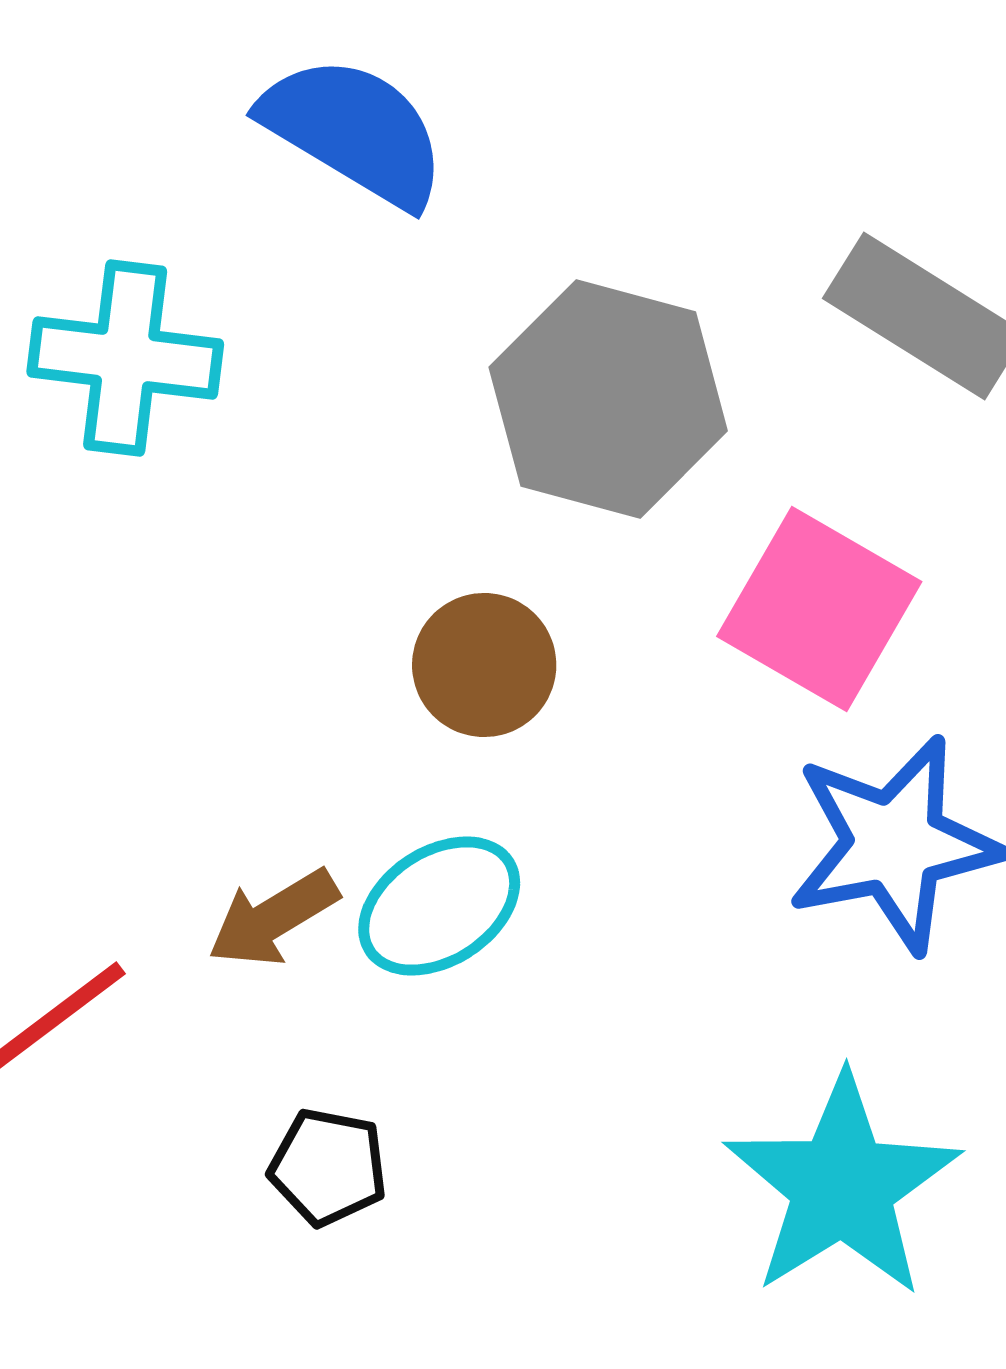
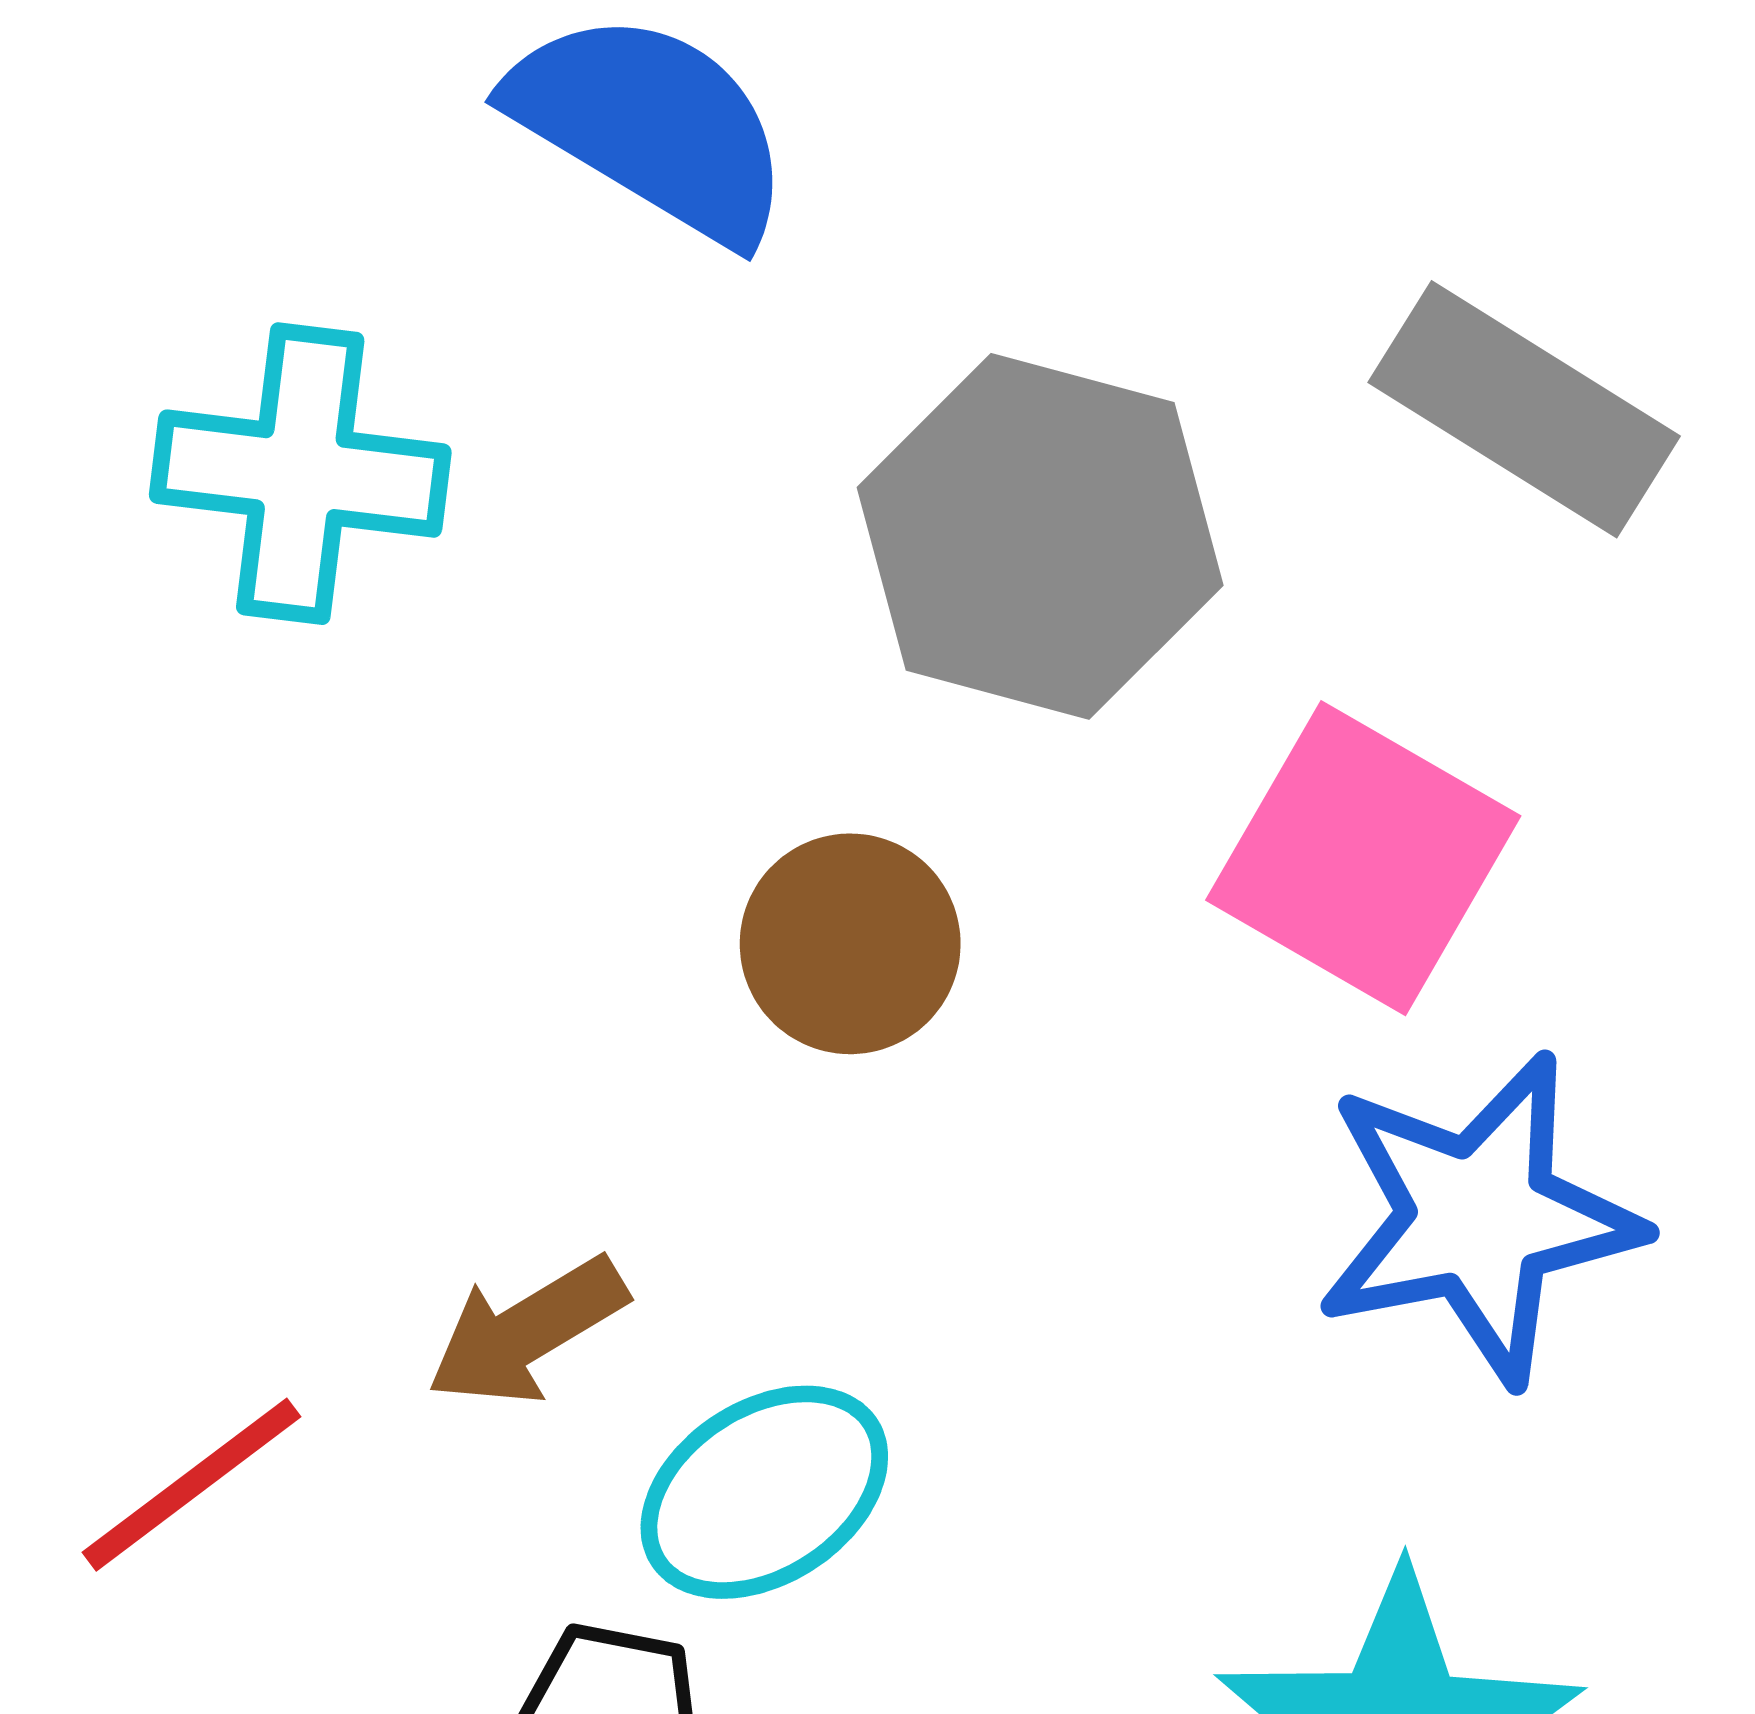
cyan ellipse: (439, 906) -> (764, 1492), moved

